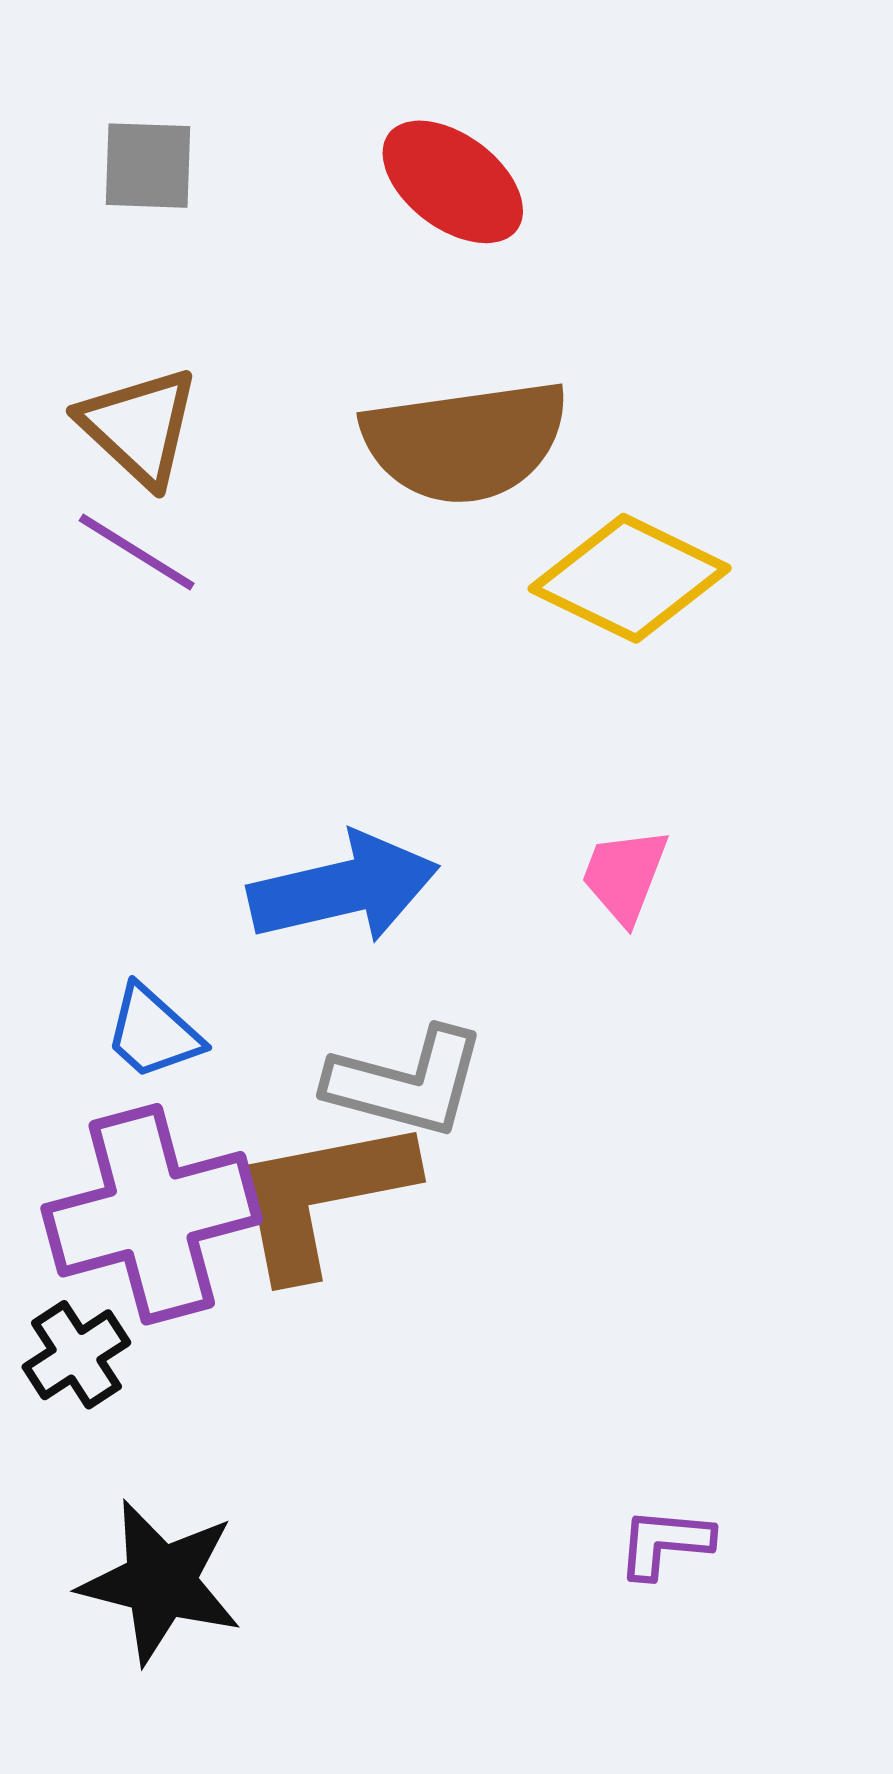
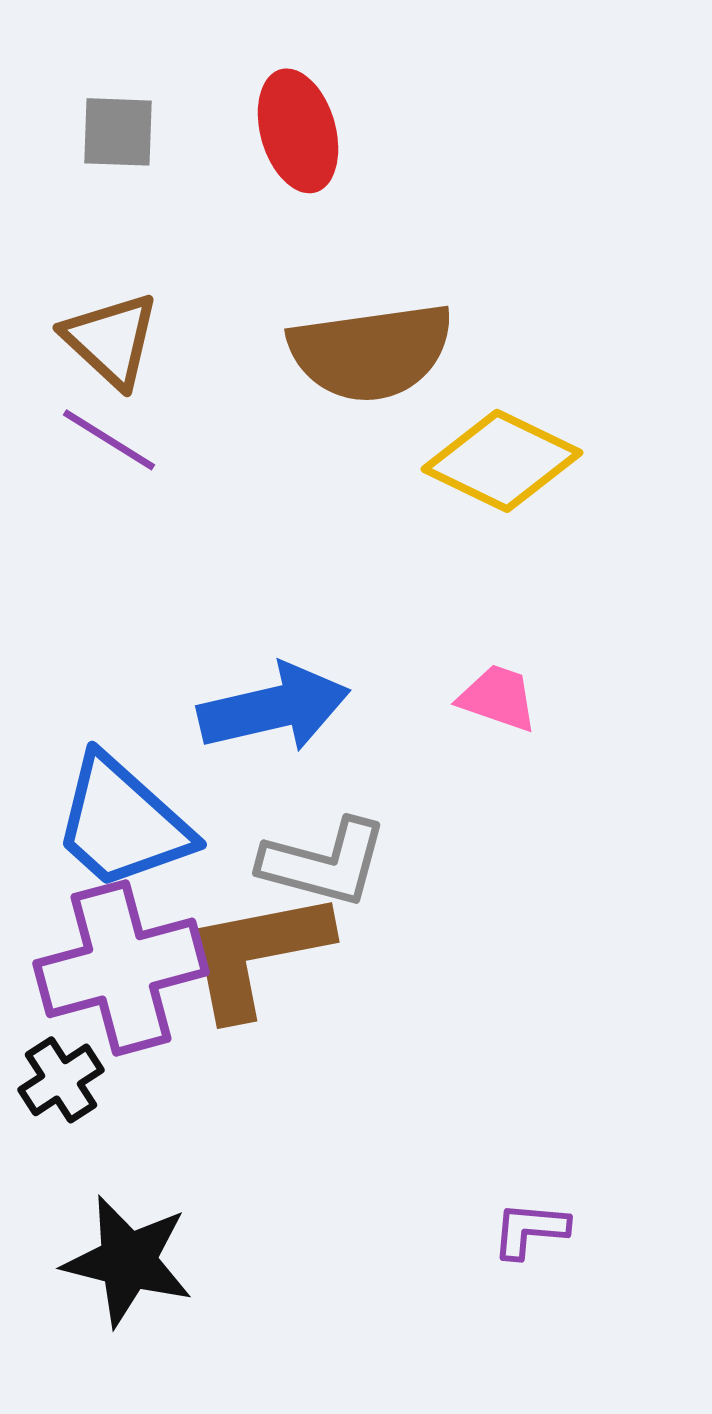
red ellipse: (453, 182) -> (298, 131), moved, turned 37
pink trapezoid: (625, 876) -> (498, 698), turned 88
blue trapezoid: (153, 1032) -> (122, 823), size x1.8

